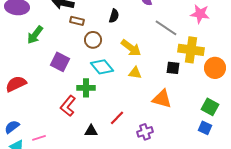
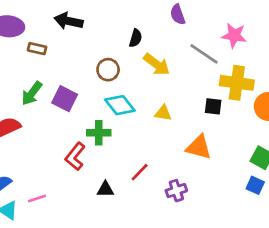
pink star: (200, 14) -> (234, 35), moved
brown rectangle: (77, 21) -> (37, 49), moved
green arrow: (35, 35) -> (32, 93), moved
yellow arrow: (131, 48) -> (157, 64), moved

